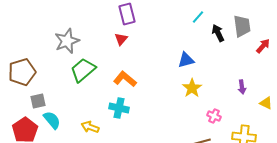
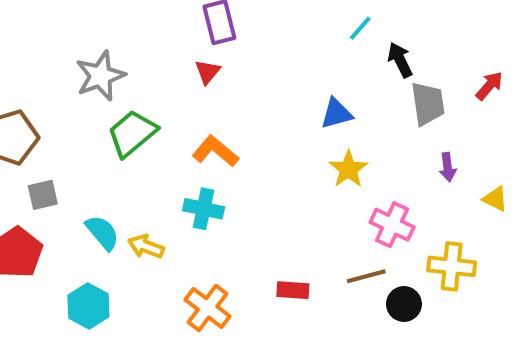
gray trapezoid: (242, 26) -> (428, 104), moved
pink cross: (214, 116) -> (392, 225), size x1.5
cyan semicircle: (52, 120) -> (102, 233), moved

